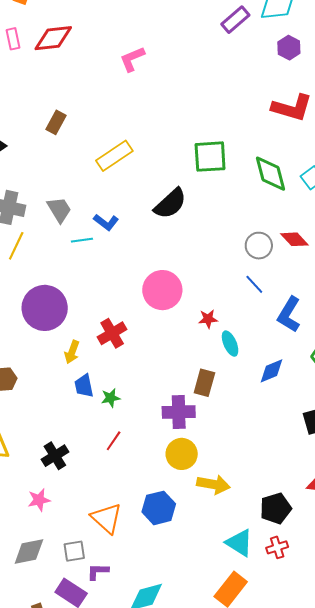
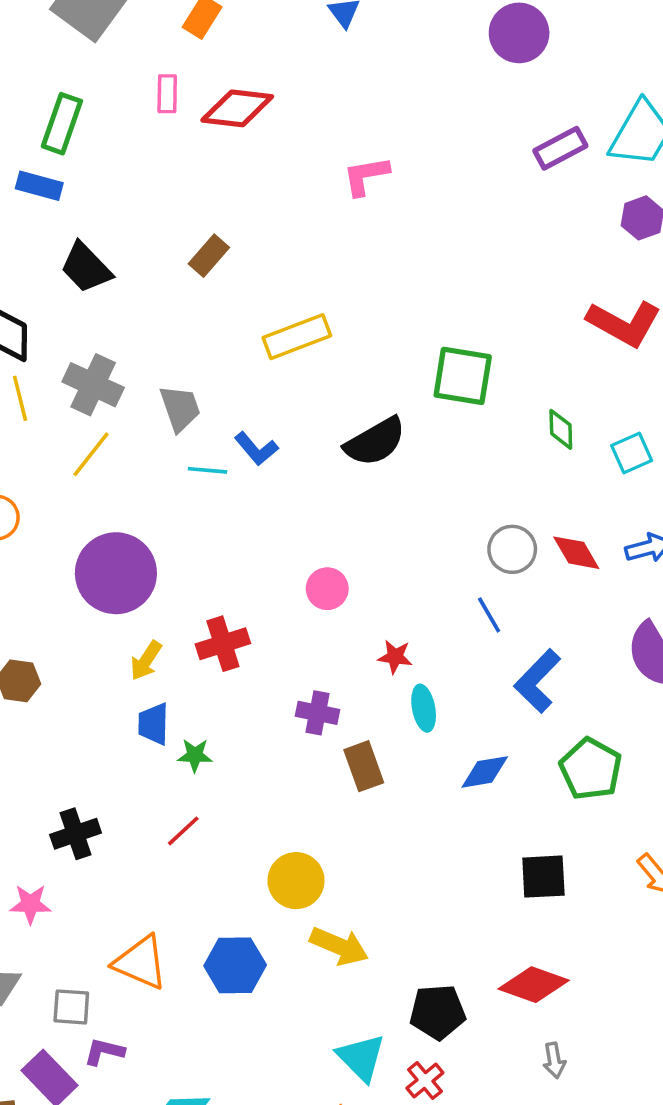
green diamond: (271, 174) -> (561, 429), size x0.6
pink circle: (162, 290) -> (327, 589), size x0.6
brown rectangle: (204, 383) -> (364, 766), turned -48
purple cross: (179, 412) -> (318, 713), moved, size x0.7
orange triangle: (107, 518) -> (141, 962), turned -32
red cross: (277, 547) -> (425, 1080), turned -35

